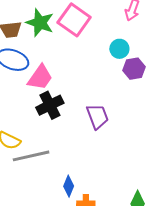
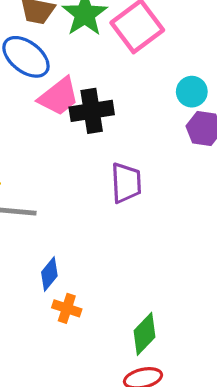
black cross: (50, 105) -> (92, 111), moved

